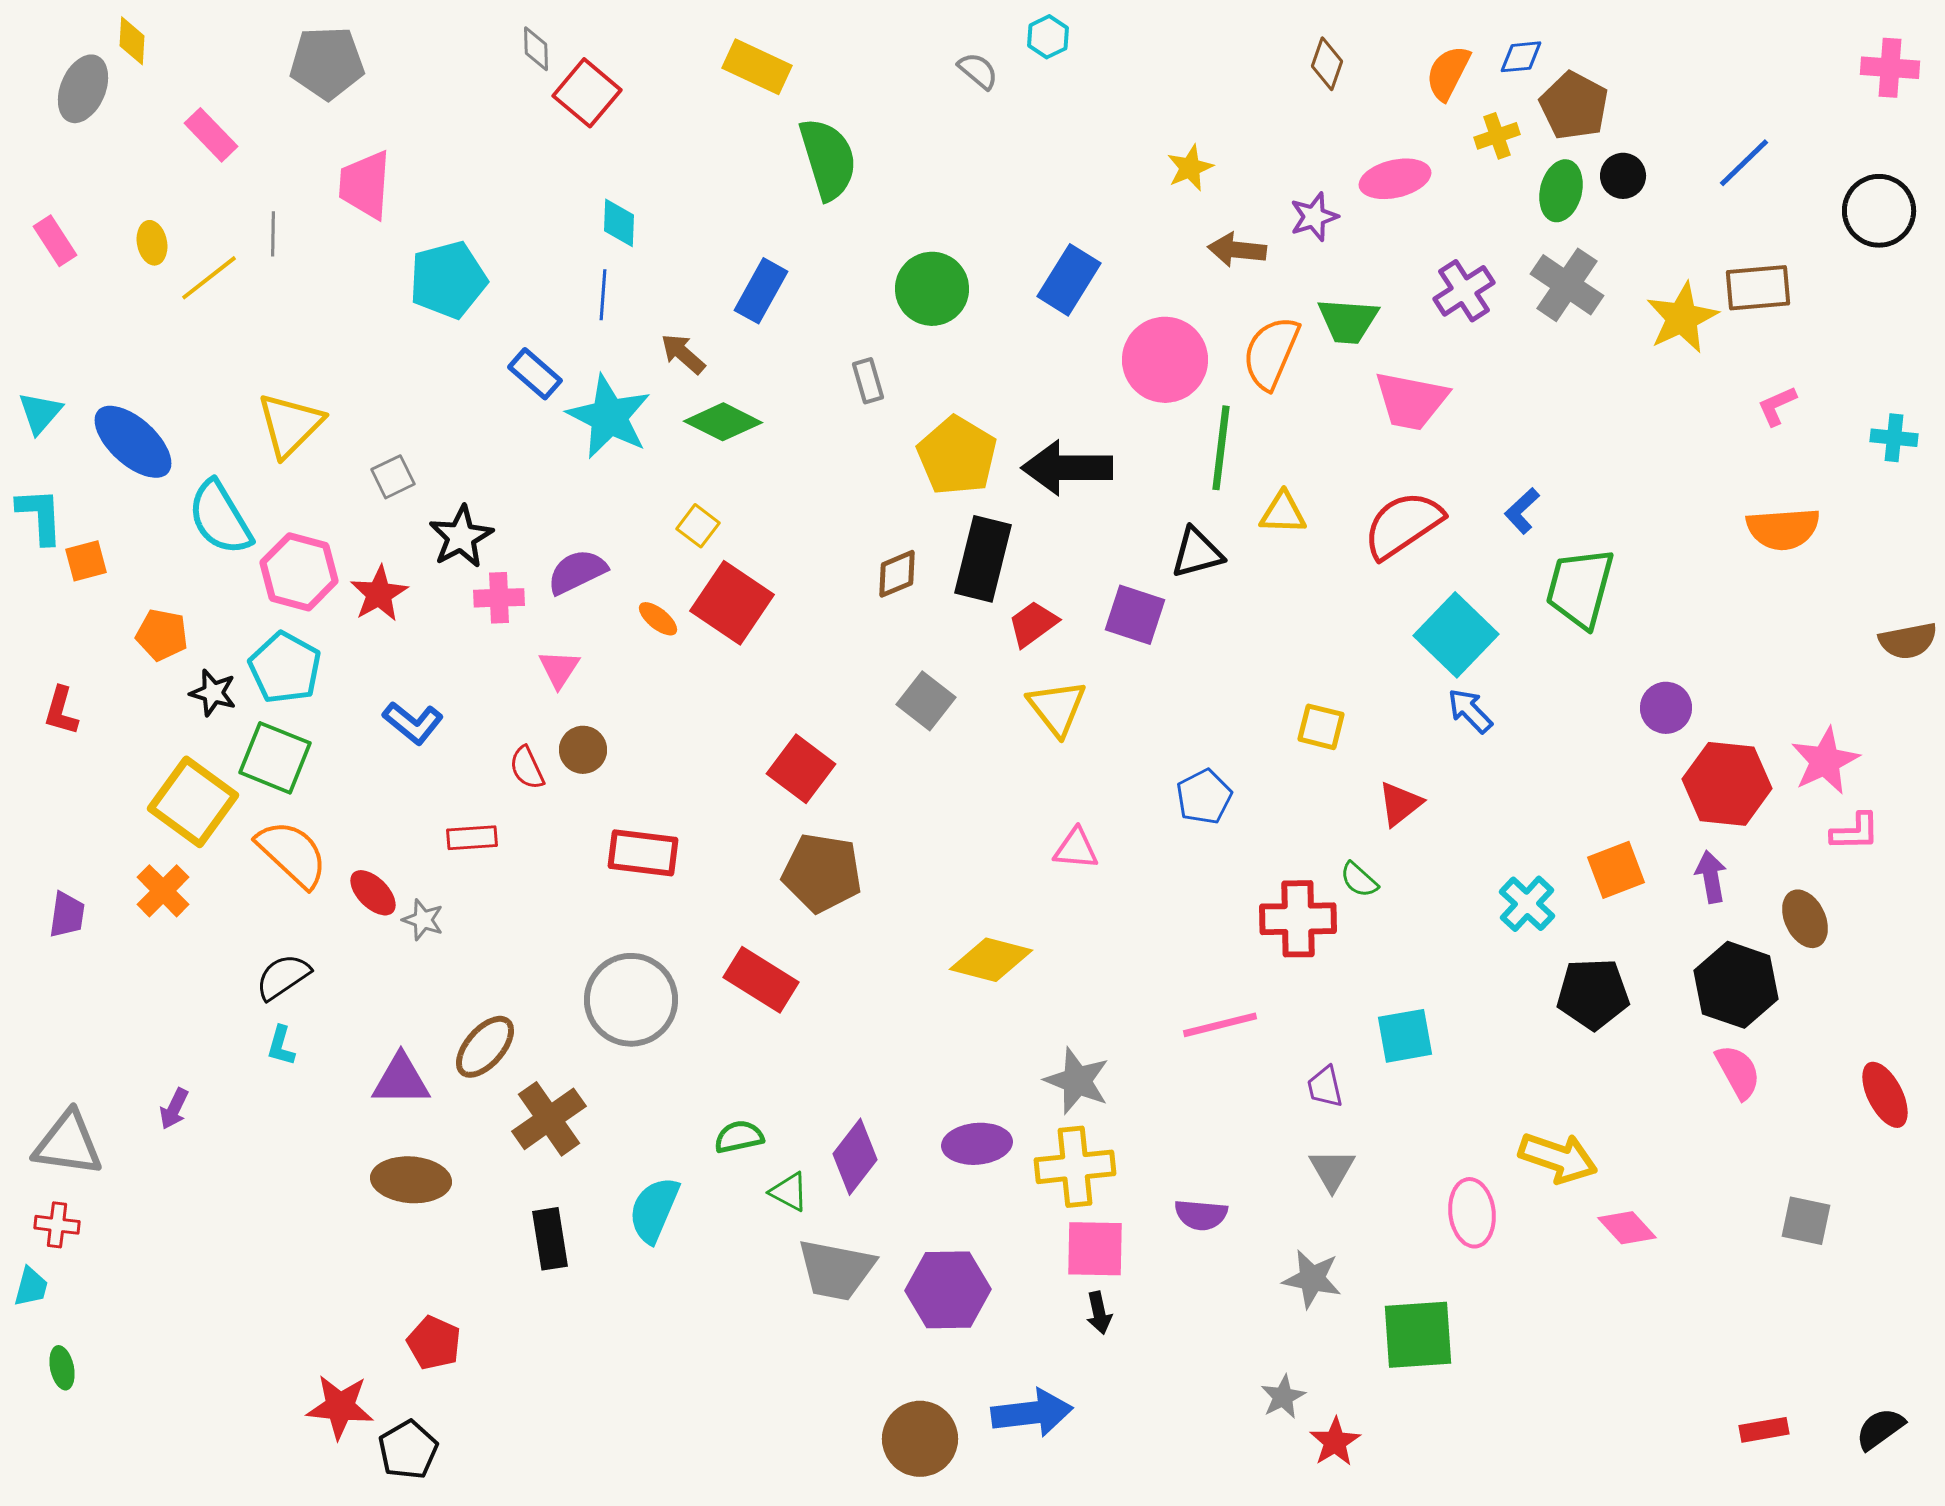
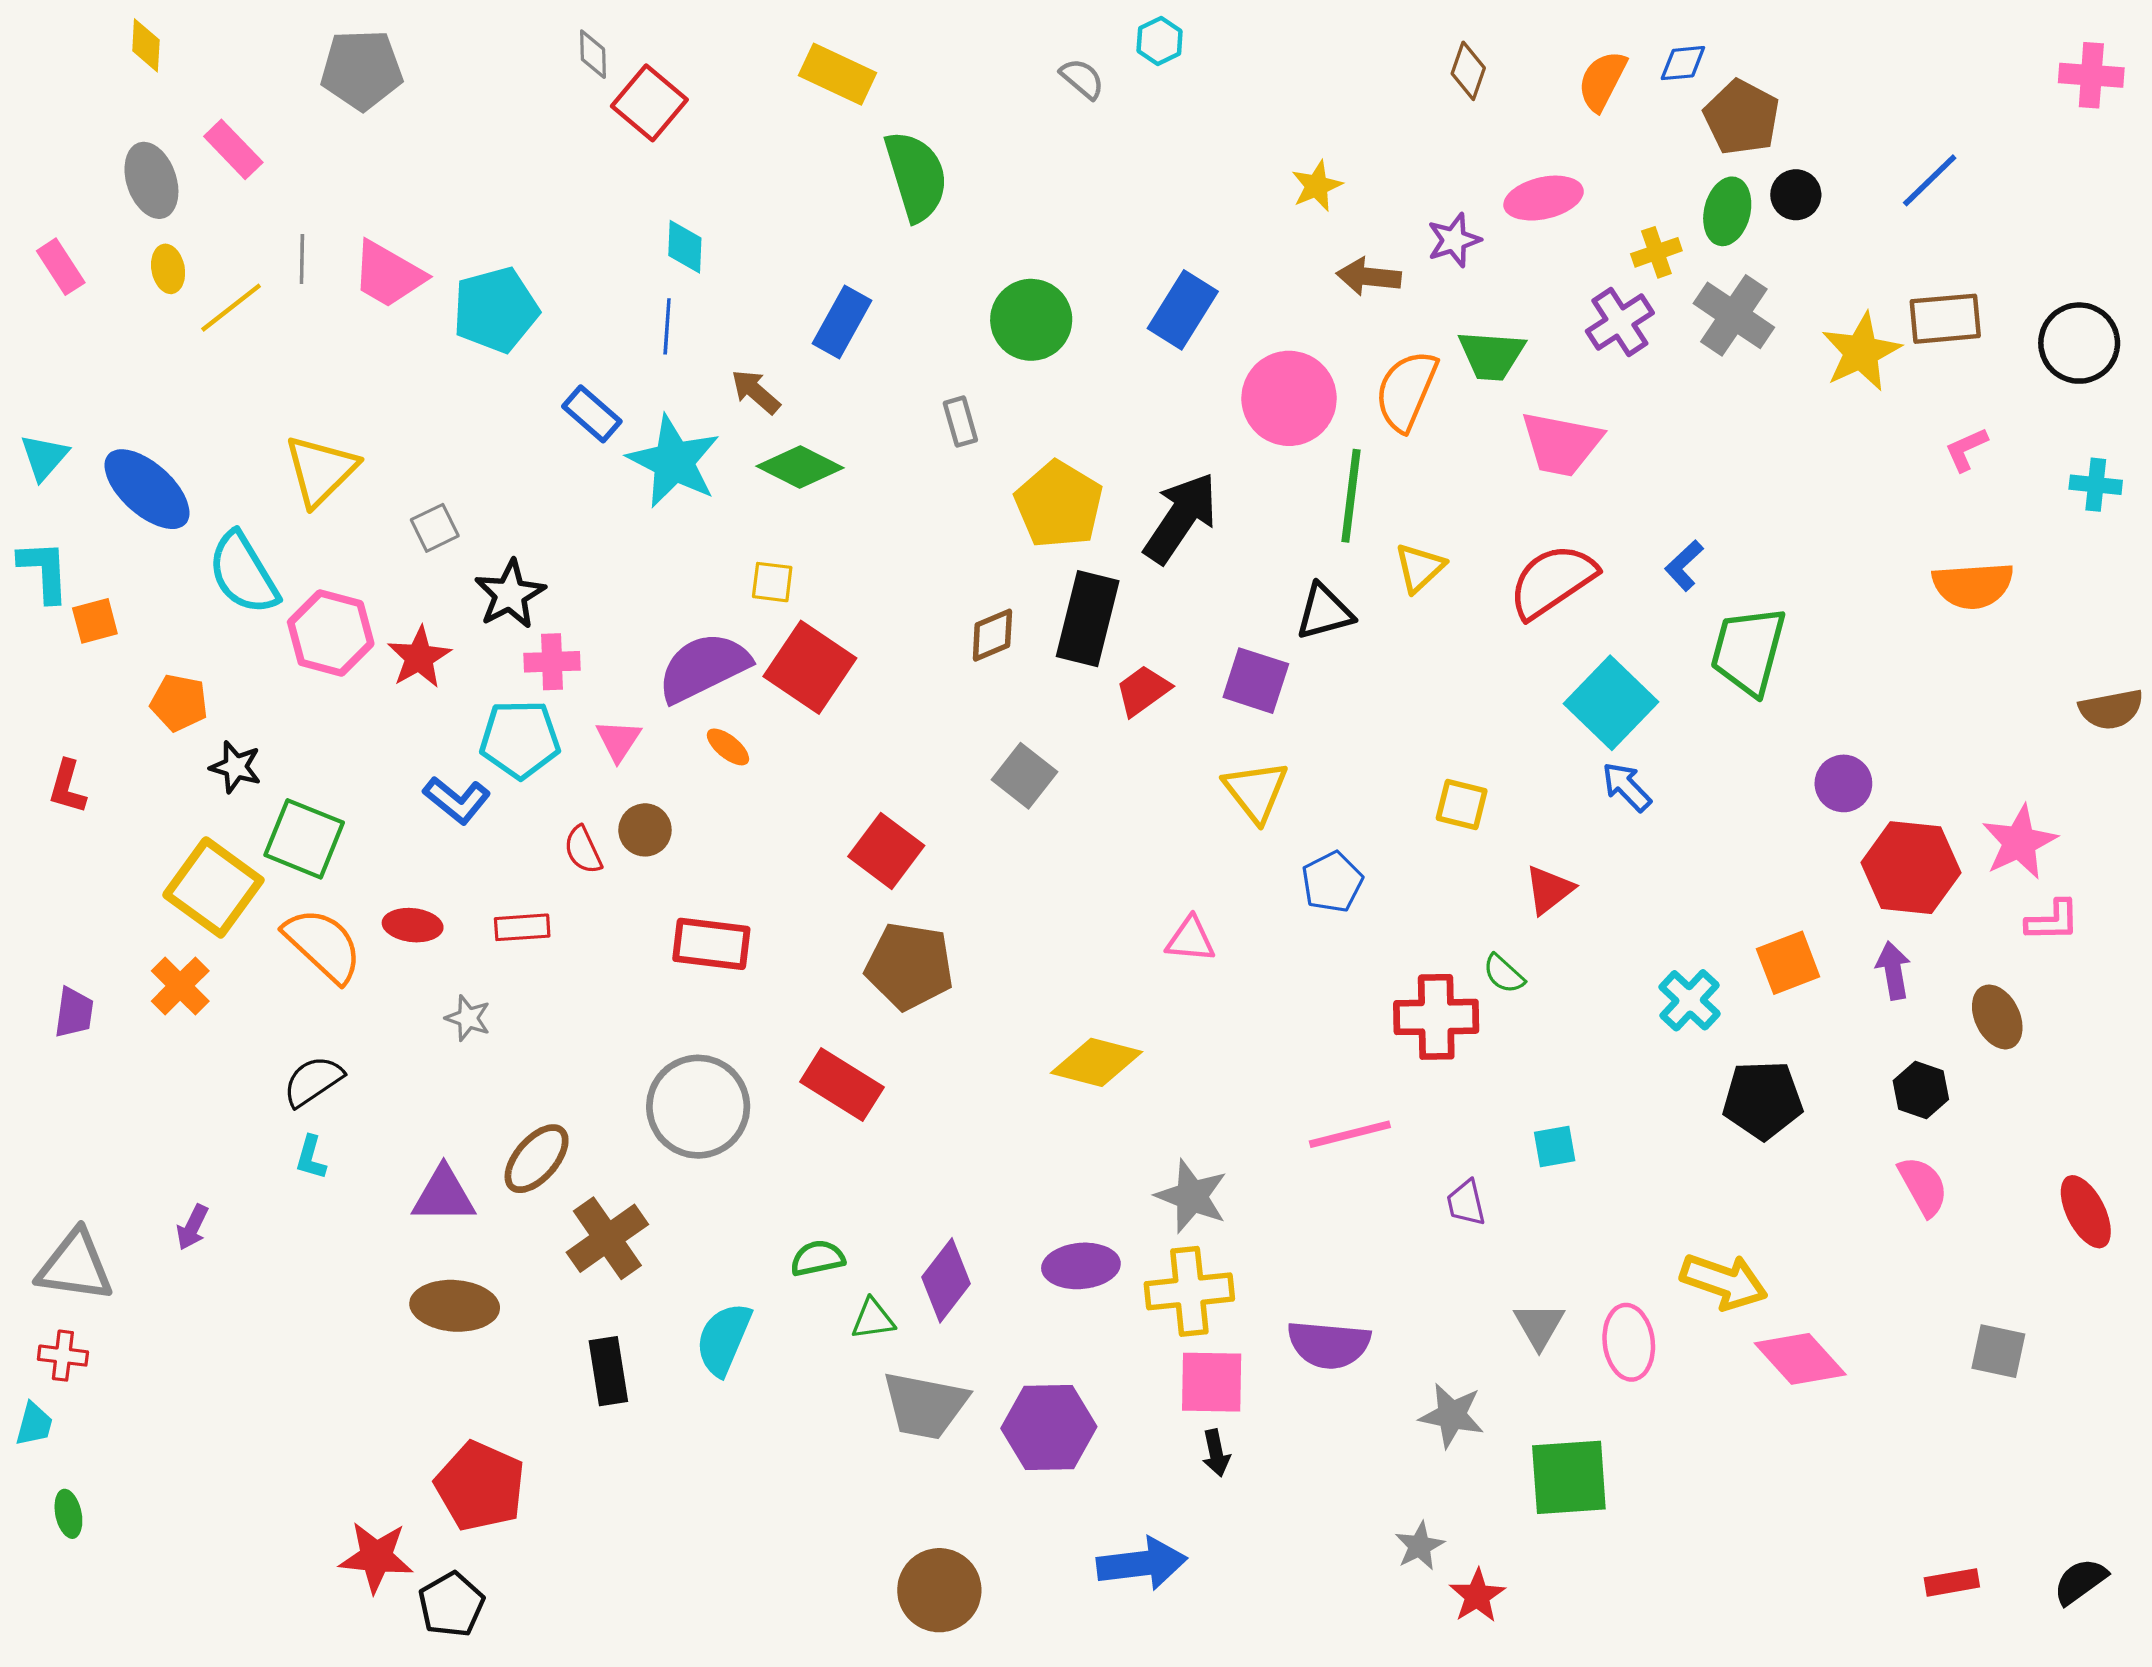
gray ellipse: (83, 89) -> (151, 180), moved, turned -42
yellow cross: (1497, 136) -> (1656, 252), moved
pink trapezoid: (365, 185) -> (388, 274), moved, turned -64
black circle: (1879, 211) -> (2079, 343), moved
black arrow: (1067, 468) -> (1181, 518), turned 124
yellow triangle: (1283, 513) -> (1420, 568), turned -45
yellow square: (698, 526) -> (772, 582), turned -30
purple semicircle: (577, 572) -> (704, 667), moved, size x1.4
orange ellipse: (658, 619) -> (728, 747), moved
cyan pentagon: (285, 668) -> (520, 739), moved, turned -30
yellow triangle: (1057, 708) -> (1256, 791), moved
red ellipse: (373, 893) -> (413, 925), moved, turned -39
black hexagon: (1736, 985) -> (1921, 1090), size x0.6
cyan square: (1405, 1036) -> (1555, 1146), size x0.7
gray triangle: (1332, 1170) -> (1539, 1326), moved
green triangle: (789, 1192) -> (873, 1319), turned -36
purple semicircle: (1201, 1215) -> (1329, 1345), size x1.4
pink diamond: (1627, 1228) -> (1800, 1359), size x1.4
red pentagon: (434, 1343) -> (480, 1486), size x1.5
brown circle: (920, 1439) -> (939, 1590), moved

